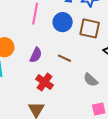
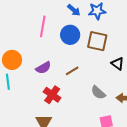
purple semicircle: (36, 55) -> (43, 68), turned 35
brown line: (64, 58) -> (72, 71), turned -56

